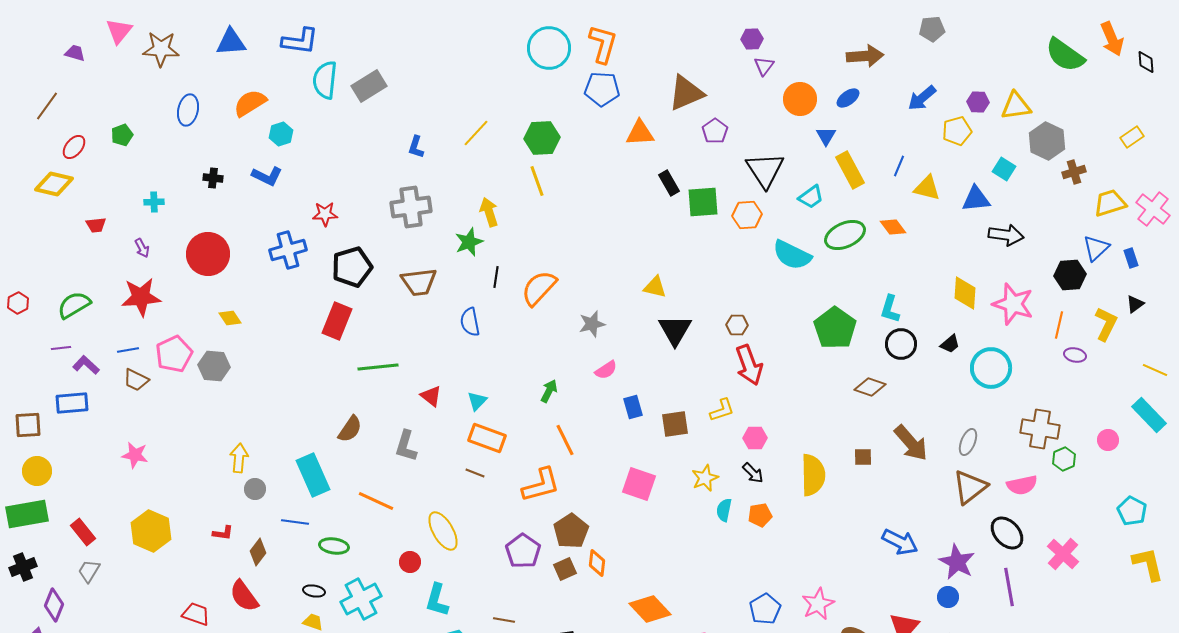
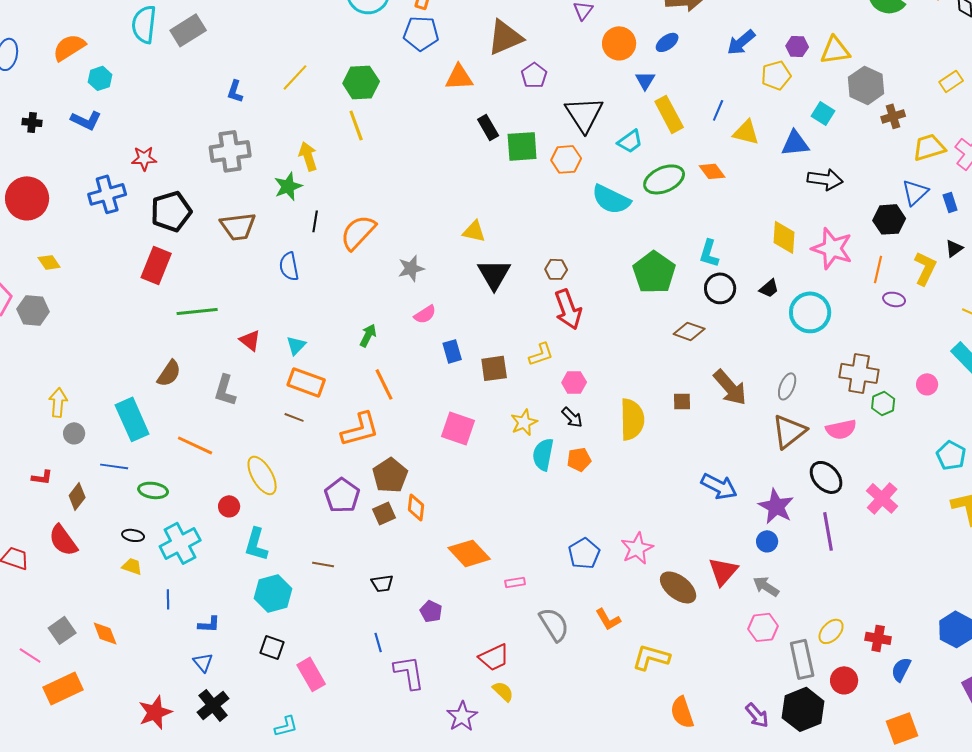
cyan semicircle: (724, 510) -> (543, 454), size x1.4

